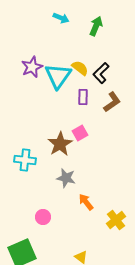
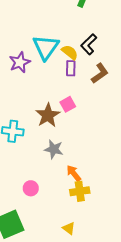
purple star: (32, 67) -> (20, 62), moved
yellow semicircle: (80, 68) -> (70, 52), moved
yellow cross: (116, 220) -> (80, 191), moved, turned 30

